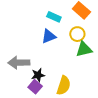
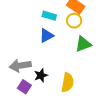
yellow circle: (77, 34) -> (74, 21), moved
purple square: (35, 87) -> (24, 87), moved

